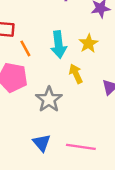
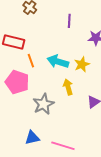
cyan arrow: (59, 45) -> (58, 62), turned 105
blue triangle: (42, 143) -> (32, 138), turned 49

